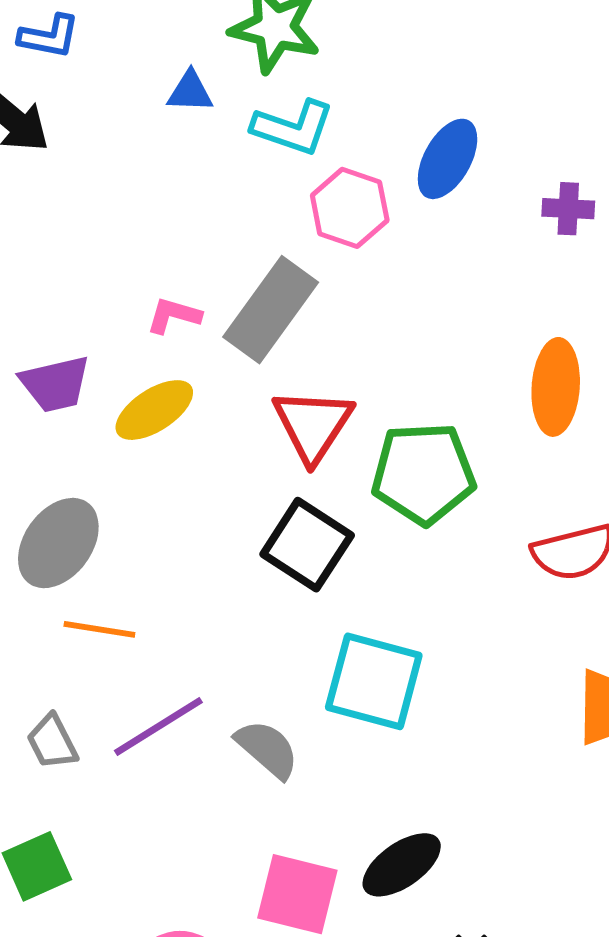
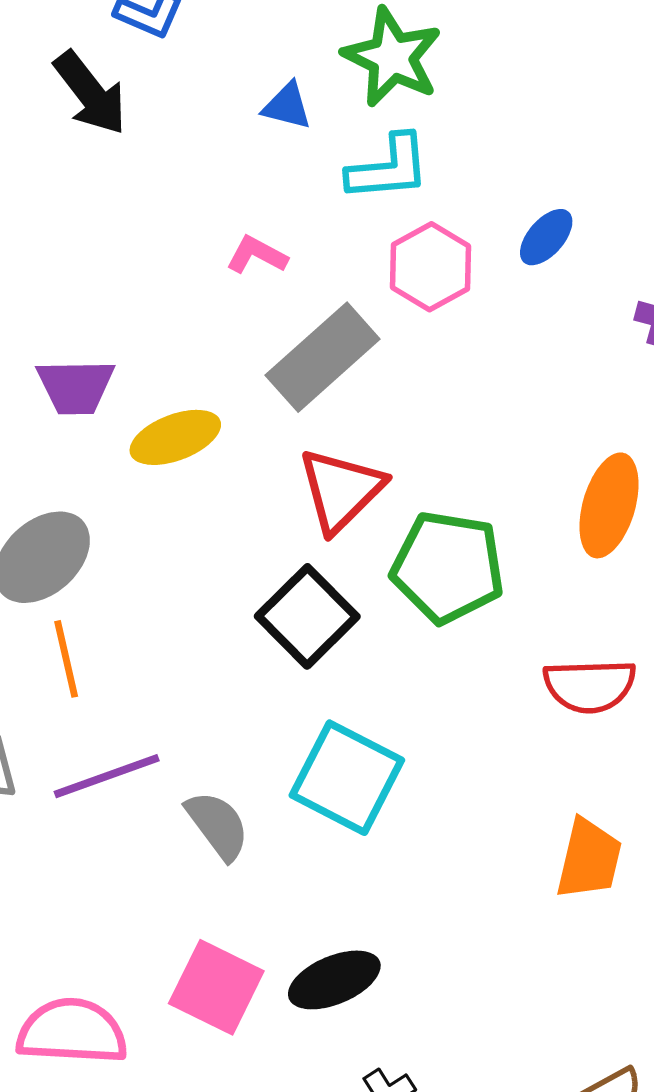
cyan L-shape: (293, 128) -> (388, 168), turned -36
blue ellipse: (448, 159) -> (546, 237), size x0.7
pink L-shape: (174, 315) -> (257, 255), moved
orange line: (99, 629) -> (66, 659), turned 56

